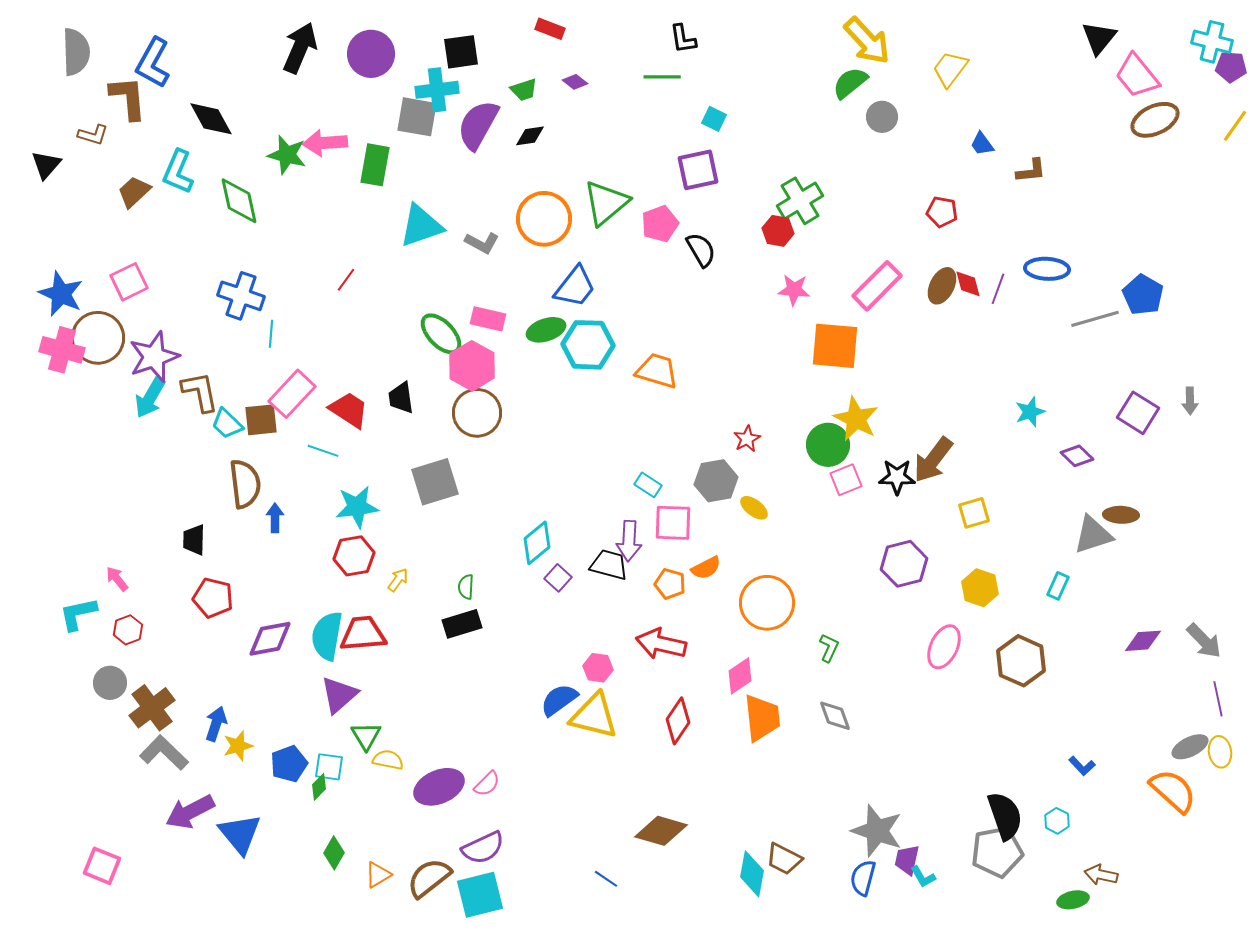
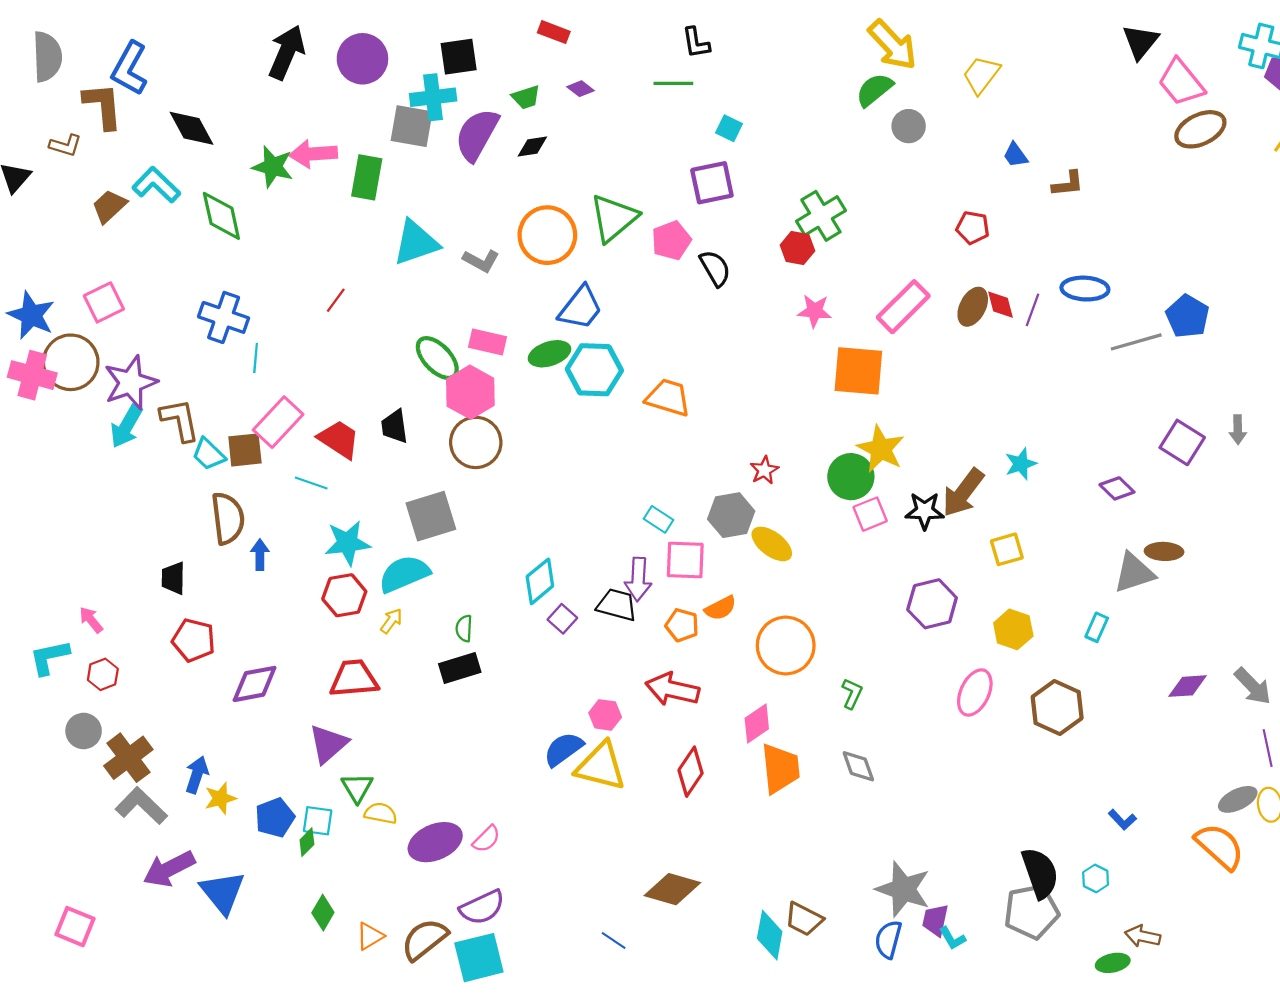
cyan L-shape: (178, 172) -> (156, 185), turned 111
cyan star: (1030, 412) -> (1021, 464), moved
yellow ellipse: (754, 508) -> (772, 544), size x1.4
cyan semicircle: (327, 636) -> (404, 574), moved, turned 57

